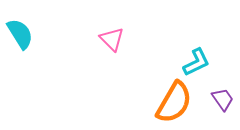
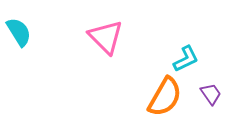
pink triangle: (112, 39) -> (106, 37), size x1.5

